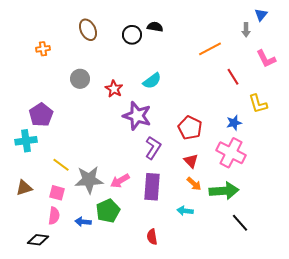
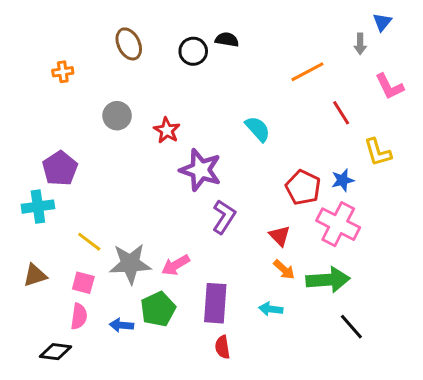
cyan semicircle: (152, 81) -> (258, 129), moved, turned -96
red pentagon: (190, 128) -> (303, 187), moved
purple rectangle: (152, 187) -> (215, 303), moved

